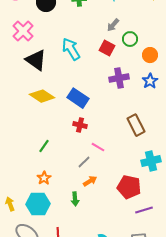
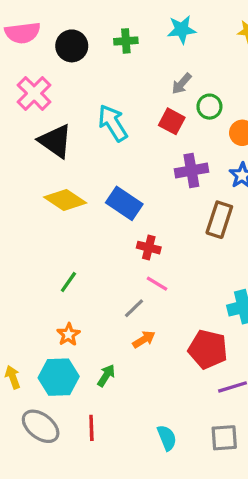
red cross: (80, 125) -> (149, 248), moved
brown rectangle: (136, 125) -> (219, 220), moved, turned 45
green arrow: (75, 199) -> (106, 375), moved, turned -144

